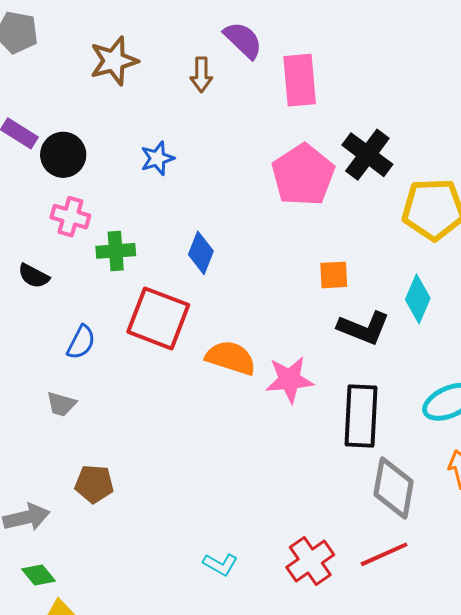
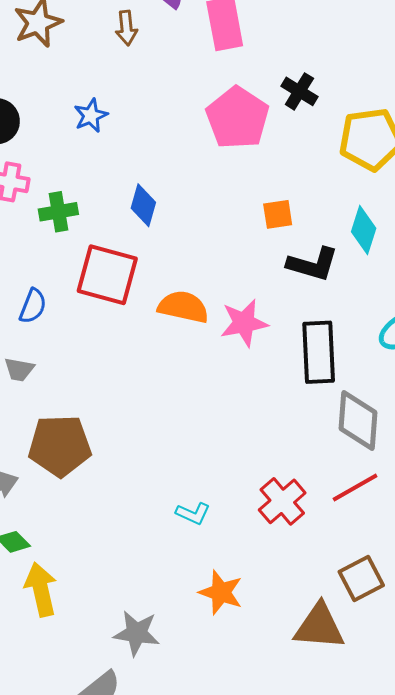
black cross: (367, 155) -> (299, 91), size x0.7
brown pentagon: (94, 484) -> (60, 446), size x1.6

